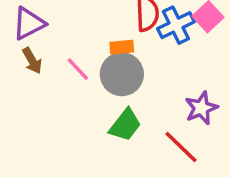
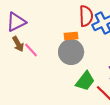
pink line: (78, 69) -> (31, 50), moved
green trapezoid: (125, 125) -> (85, 81), moved

